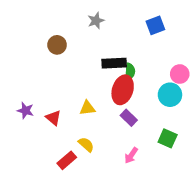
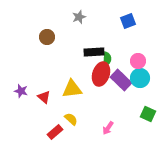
pink circle: (180, 74) -> (138, 61), moved
yellow triangle: (87, 108) -> (72, 89), size x1.5
purple rectangle: (129, 118) -> (121, 80), moved, size x1.5
green square: (168, 138) -> (148, 114), moved

